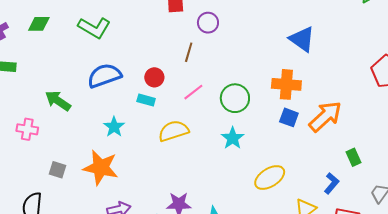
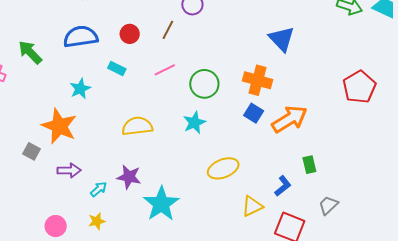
red circle: (154, 77) -> (130, 34), moved
yellow semicircle: (174, 131) -> (137, 126), moved
gray square: (57, 170) -> (32, 151), moved

